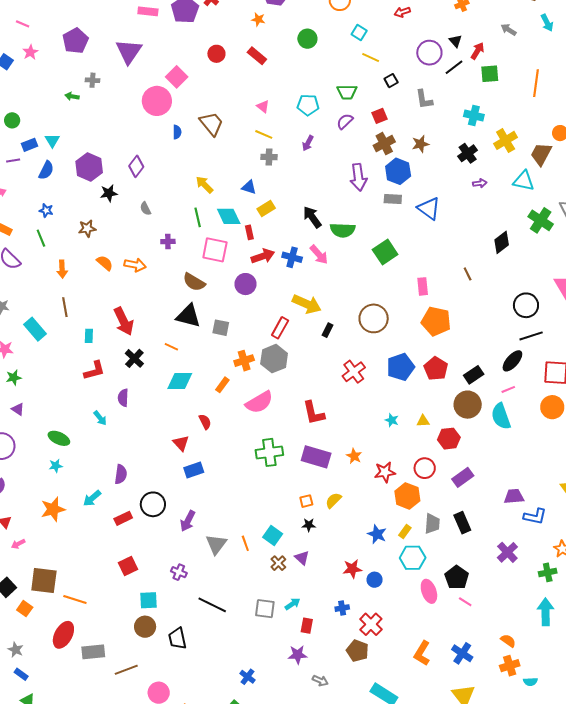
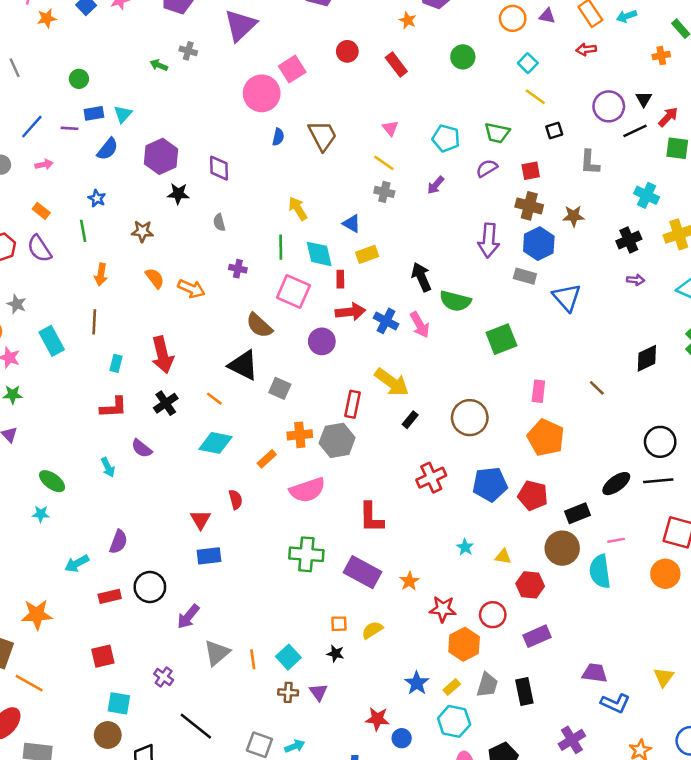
brown cross: (384, 144) -> (529, 206), turned 30
purple diamond: (136, 166) -> (219, 168), turned -50
brown line: (468, 274) -> (597, 388), turned -32
red rectangle: (280, 328) -> (353, 404), turned -30
black ellipse: (512, 361) -> (616, 484), moved
red pentagon: (436, 369) -> (533, 496), turned -30
purple semicircle: (123, 398) -> (142, 448), turned -66
orange star: (53, 509) -> (37, 615), moved
brown cross: (278, 563) -> (288, 692), turned 35

